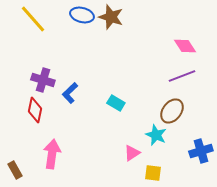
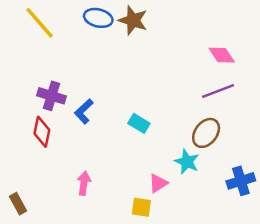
pink arrow: (52, 154) -> (84, 183), moved, size x0.7
yellow square: (153, 173) -> (141, 207), moved

